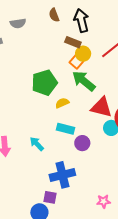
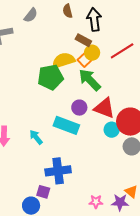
gray semicircle: (18, 23) -> (31, 15), turned -49
yellow semicircle: (62, 103) -> (63, 60), moved, size x1.6
cyan rectangle: (66, 129) -> (66, 125), size x1.4
purple circle: (82, 143) -> (79, 108), moved

